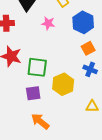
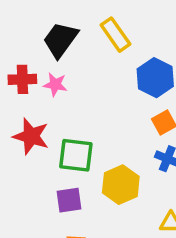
pink star: (48, 23) -> (55, 85), moved

